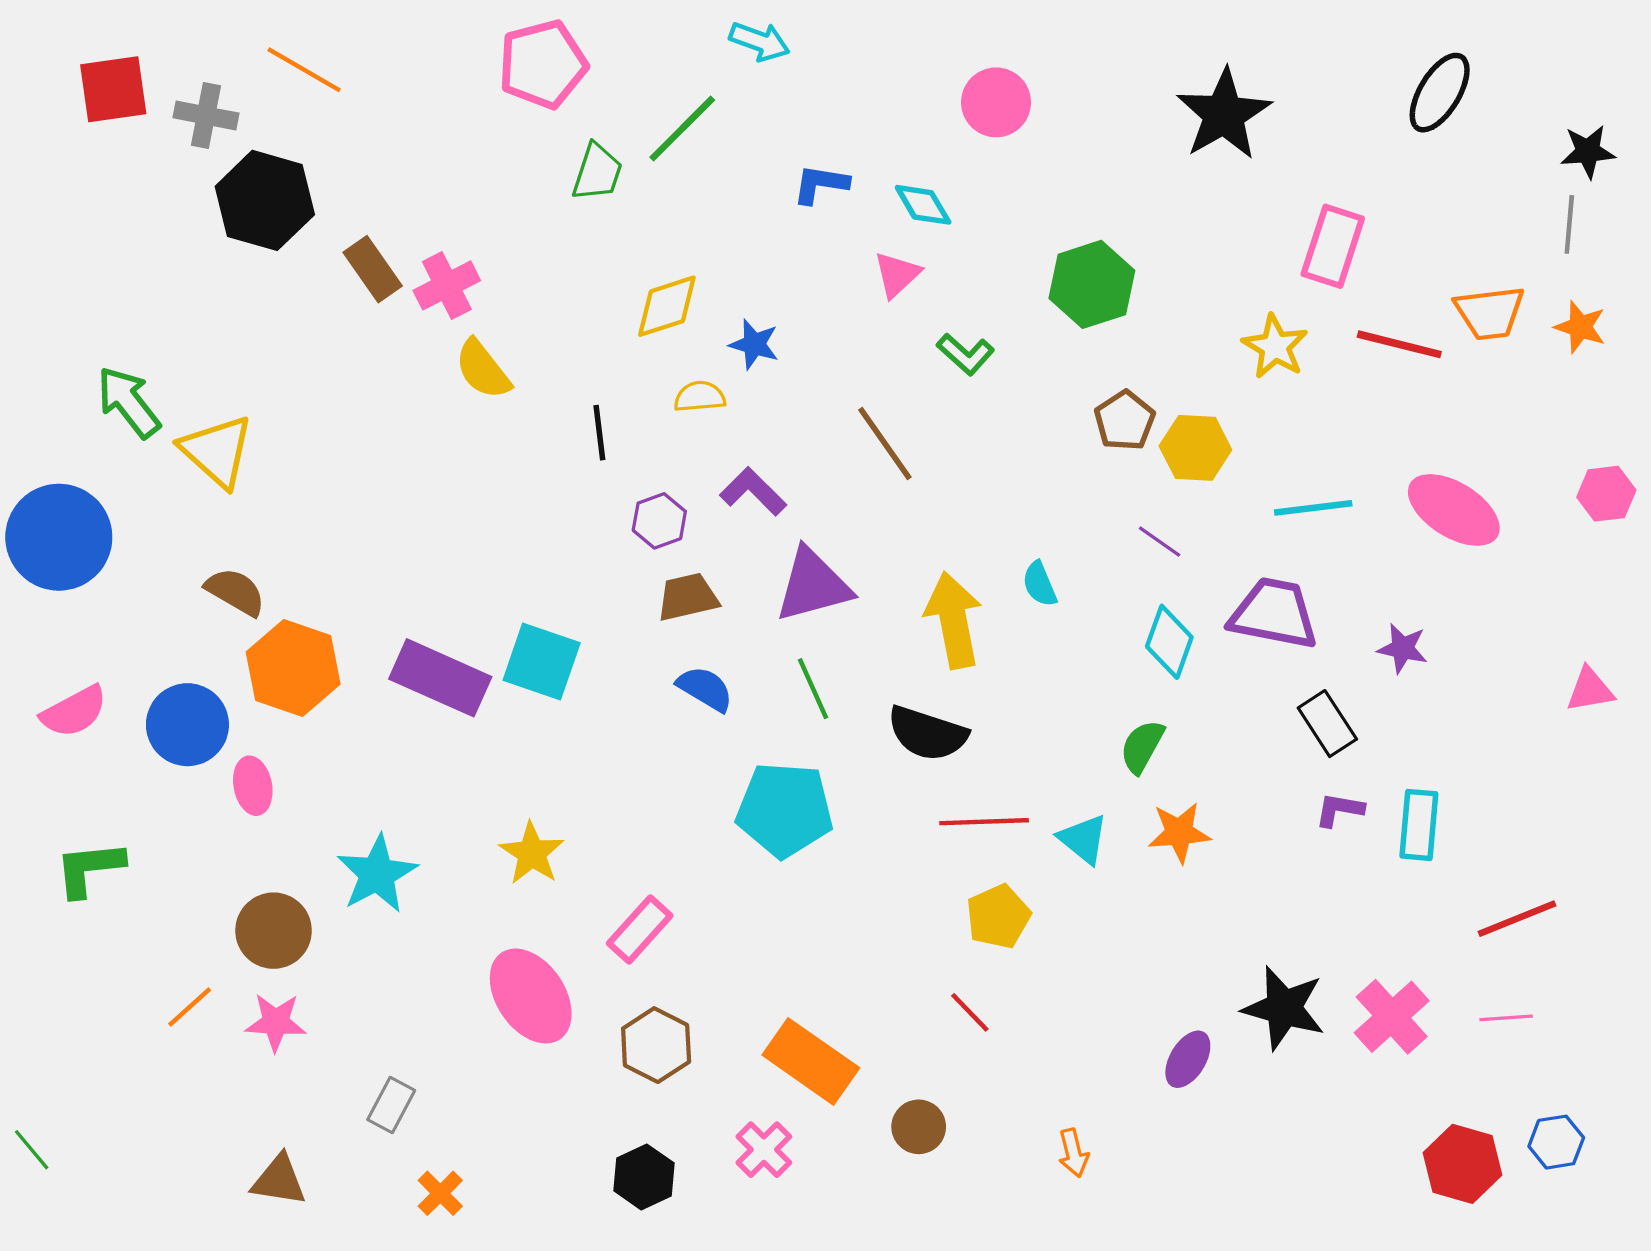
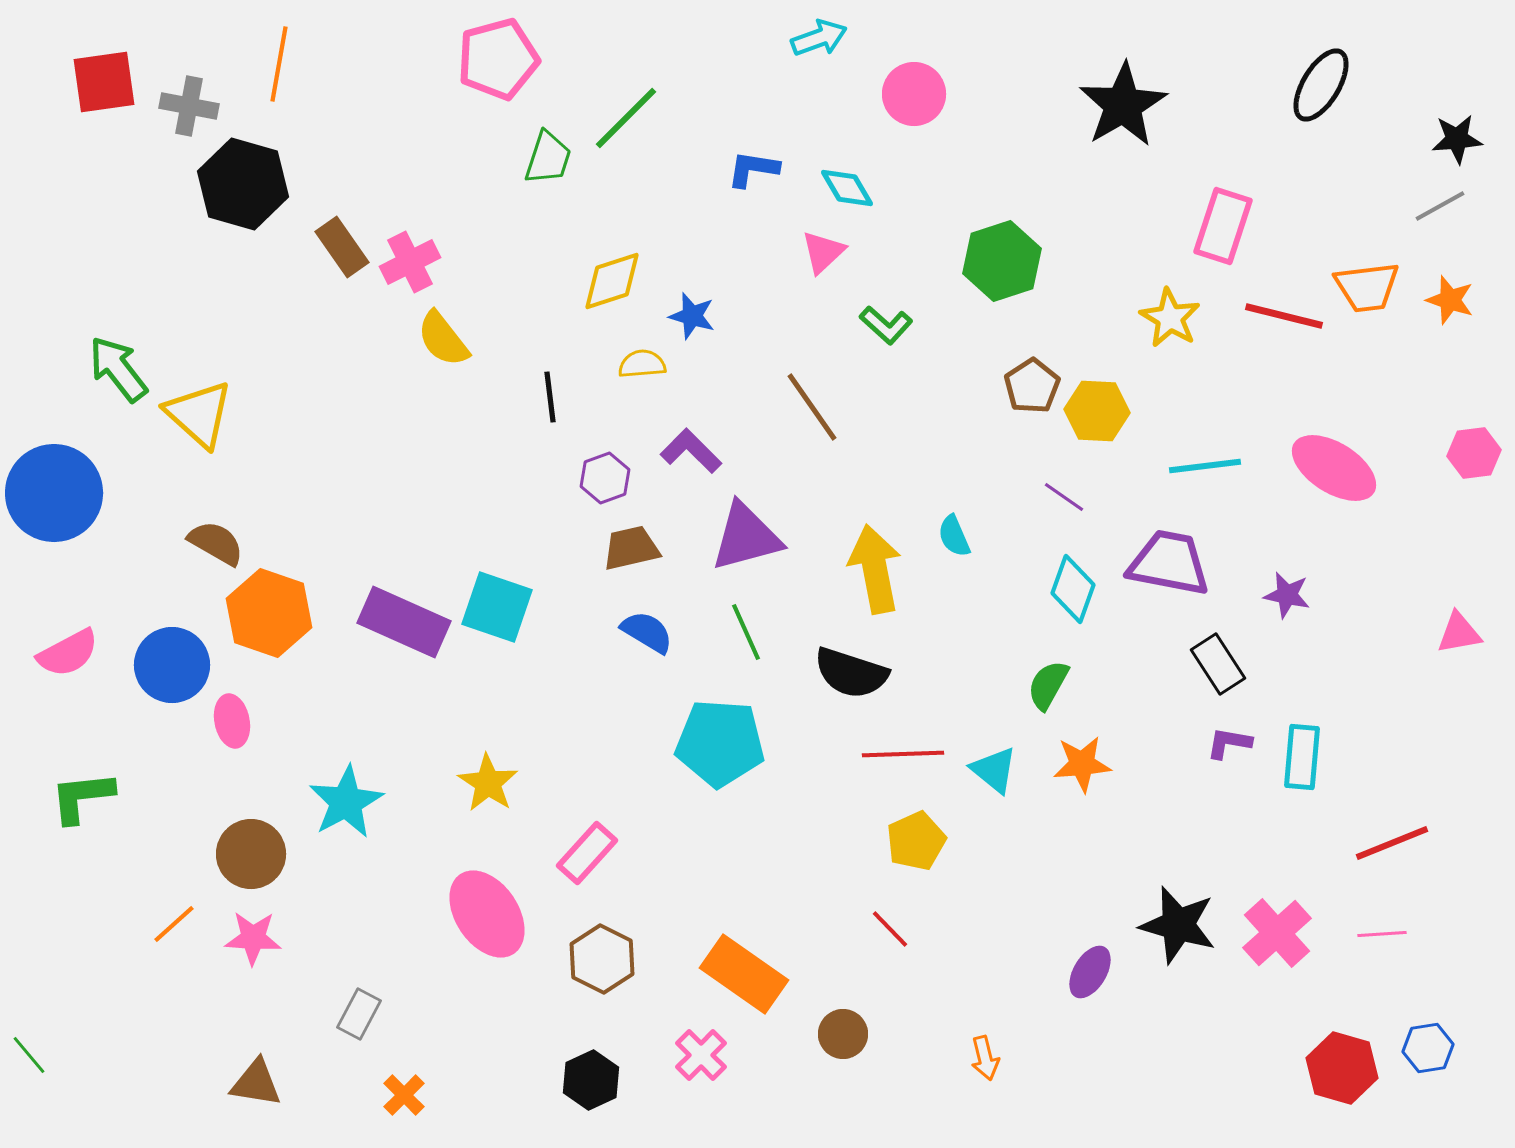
cyan arrow: (760, 41) -> (819, 38), moved, turned -40
orange line: (304, 70) -> (279, 64), turned 70
gray line: (1569, 224) -> (1440, 206), turned 56

